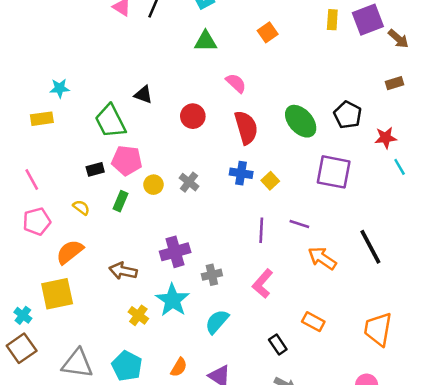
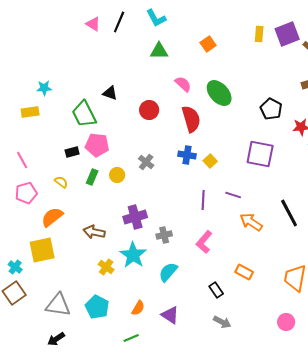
green ellipse: (301, 121) -> (219, 93), moved
yellow circle: (153, 185) -> (117, 175), moved

